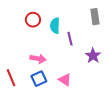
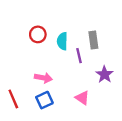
gray rectangle: (95, 17) -> (93, 40), moved
pink triangle: (65, 80) -> (82, 98), moved

